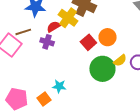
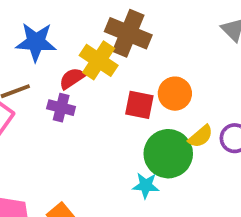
red square: (88, 42) -> (139, 105), turned -35
cyan star: (59, 86) -> (146, 185), moved

